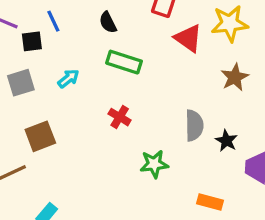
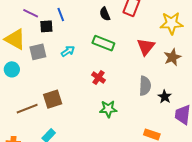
black semicircle: (108, 22) -> (105, 14), moved
red triangle: (188, 38) -> (146, 47), moved, turned 30
brown square: (40, 136) -> (53, 99), moved
green star: (154, 164) -> (108, 109), moved

